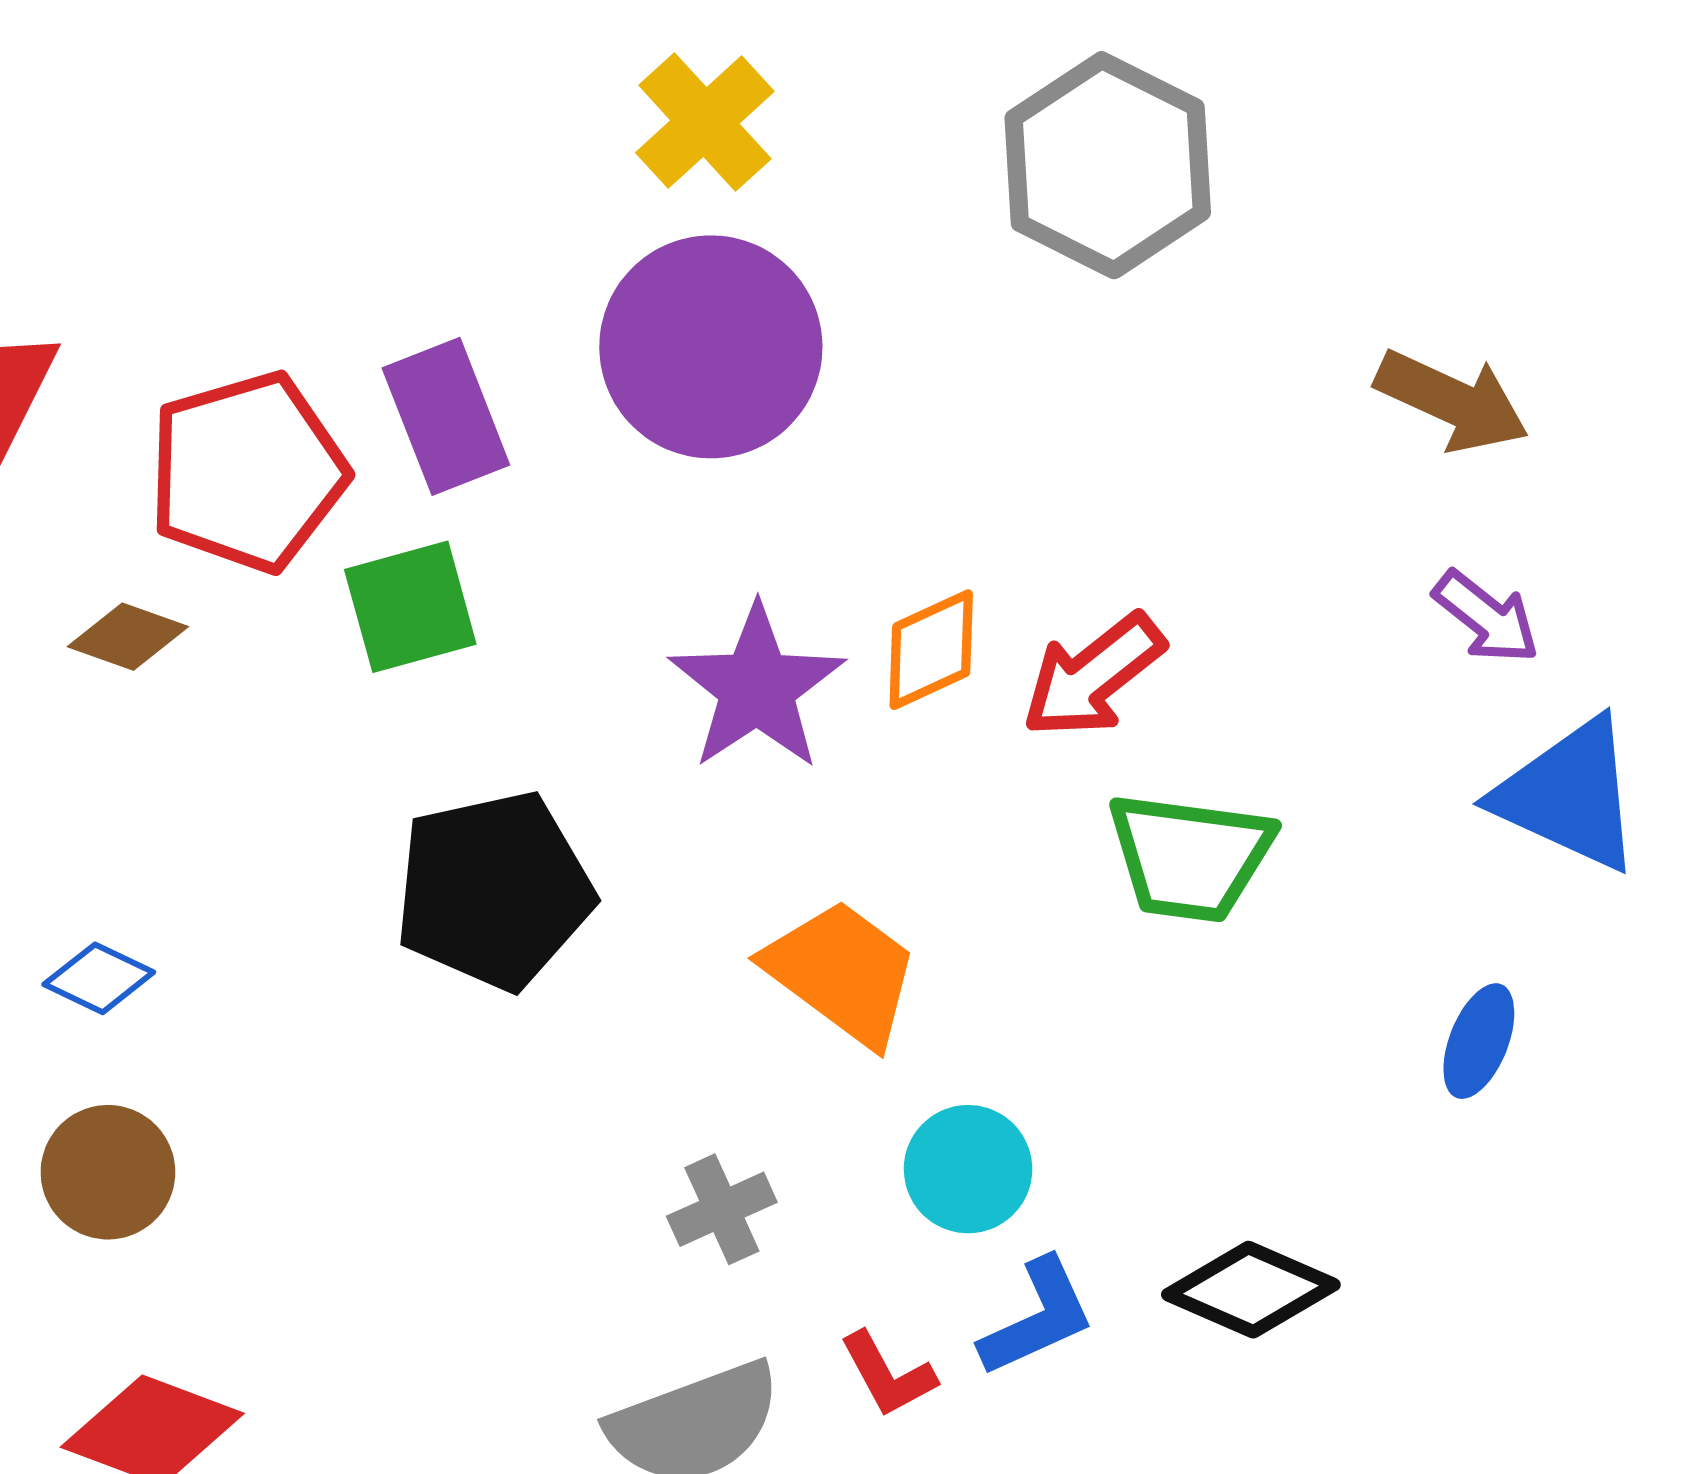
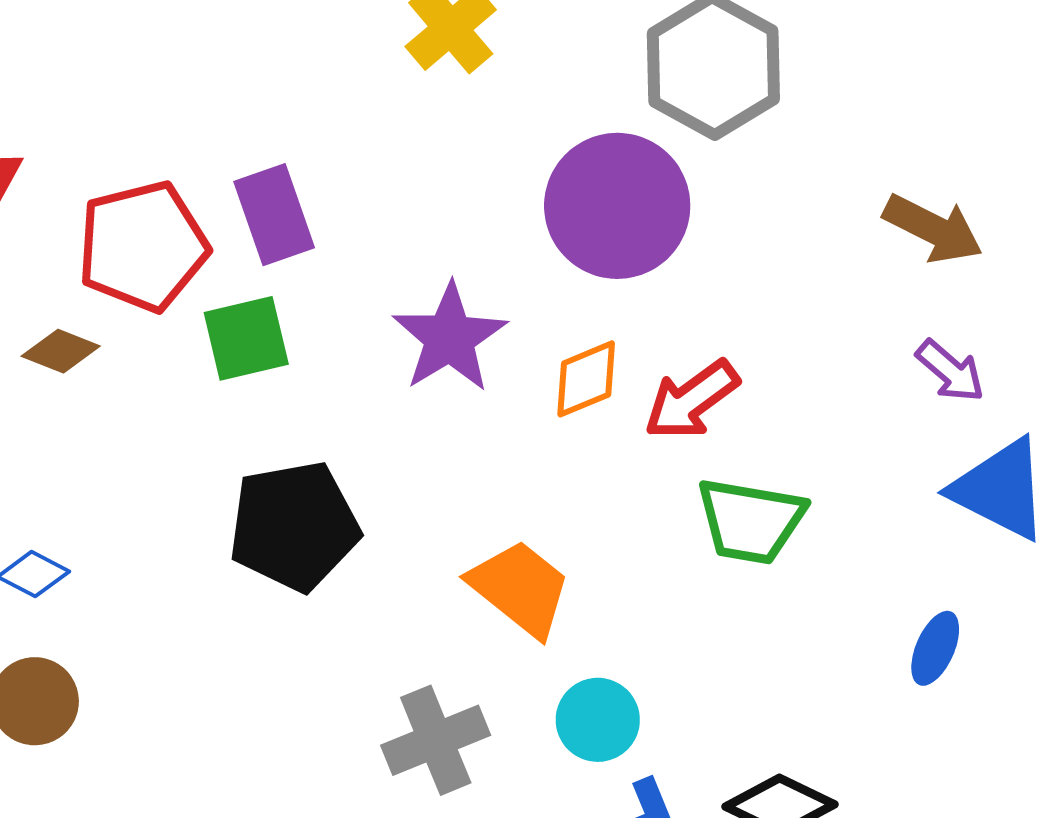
purple circle: (711, 347) -> (617, 206), moved
purple star: (757, 688) -> (450, 338), moved
gray cross: (722, 1209) -> (436, 740), size x1.5

